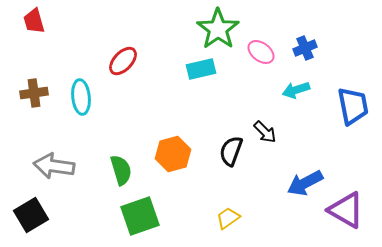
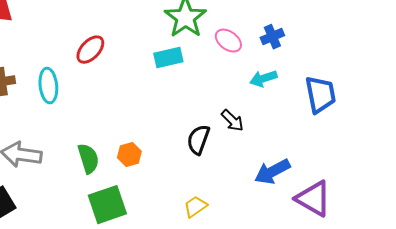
orange hexagon: (173, 154) -> (129, 155), moved, size x0.7

